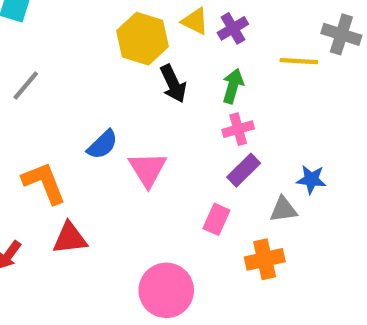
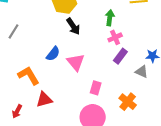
black arrow: (173, 84) -> (73, 26), moved
gray triangle: (283, 209) -> (142, 72), turned 40
pink rectangle: (216, 219) -> (96, 88), moved
orange cross: (265, 259) -> (128, 102), moved, turned -30

